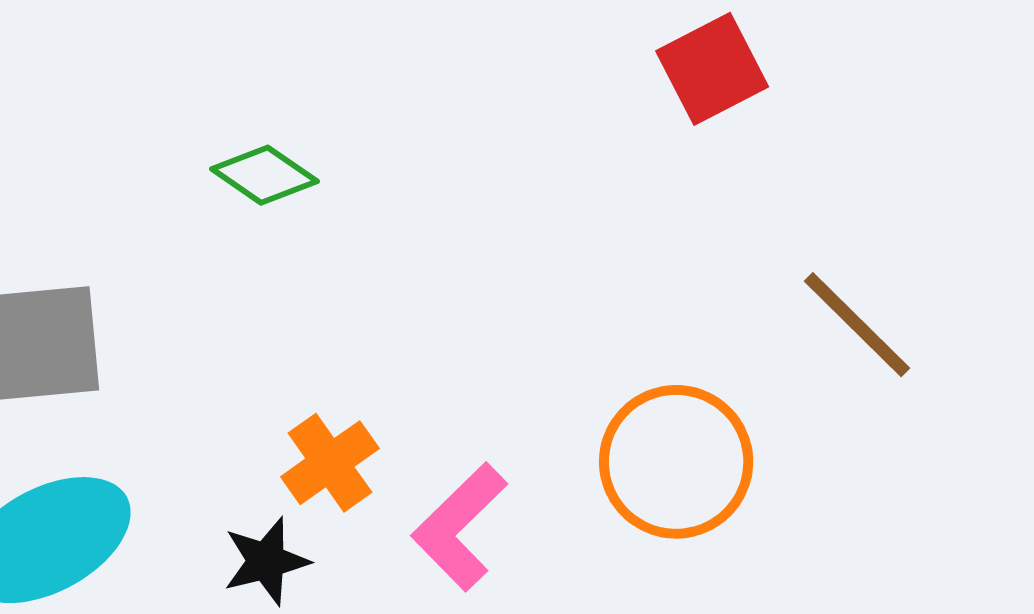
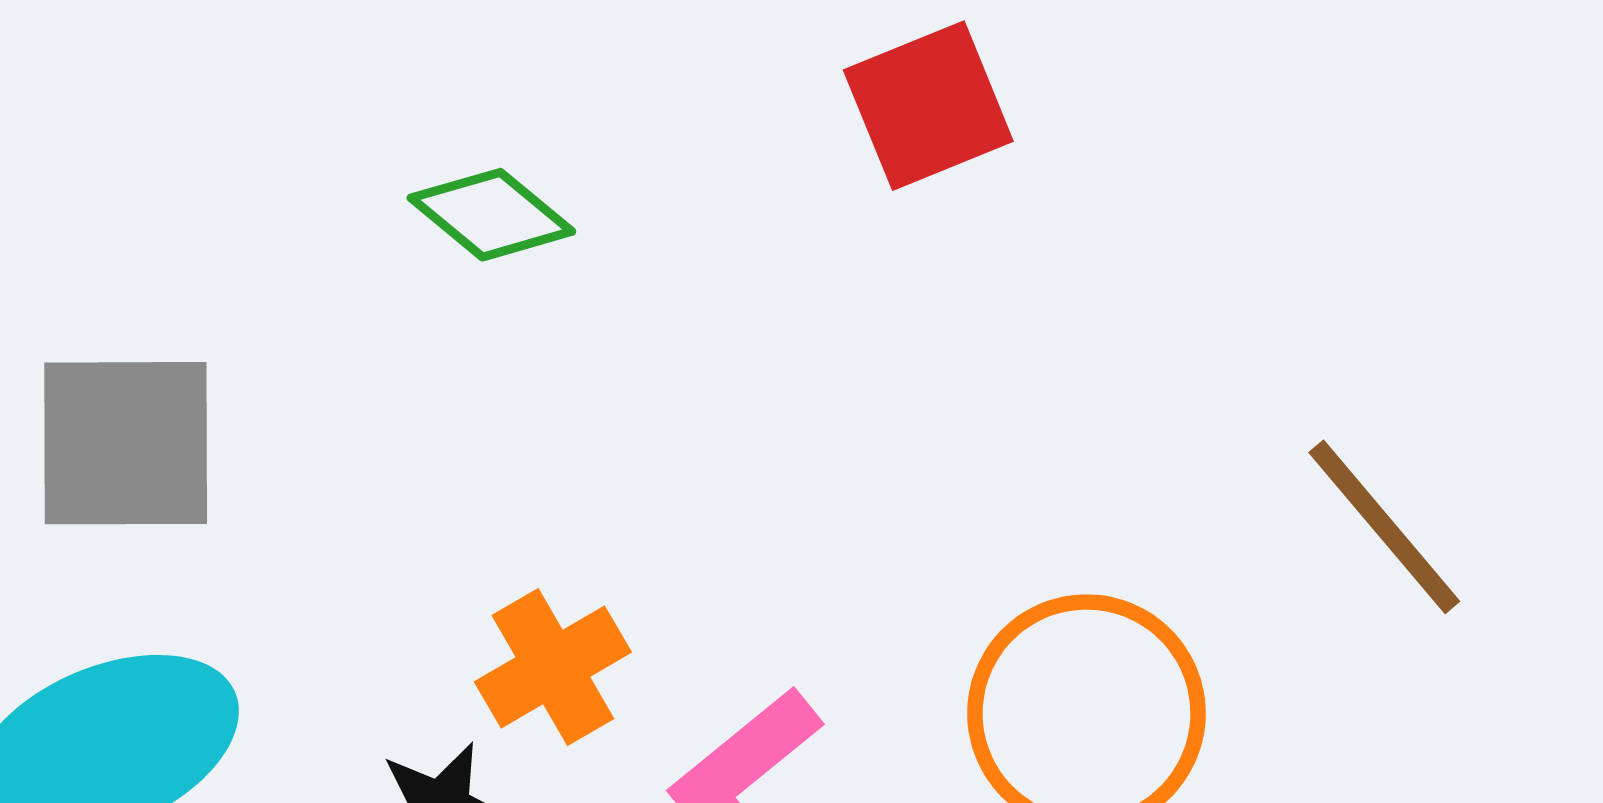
red square: (712, 69) -> (928, 106), moved

